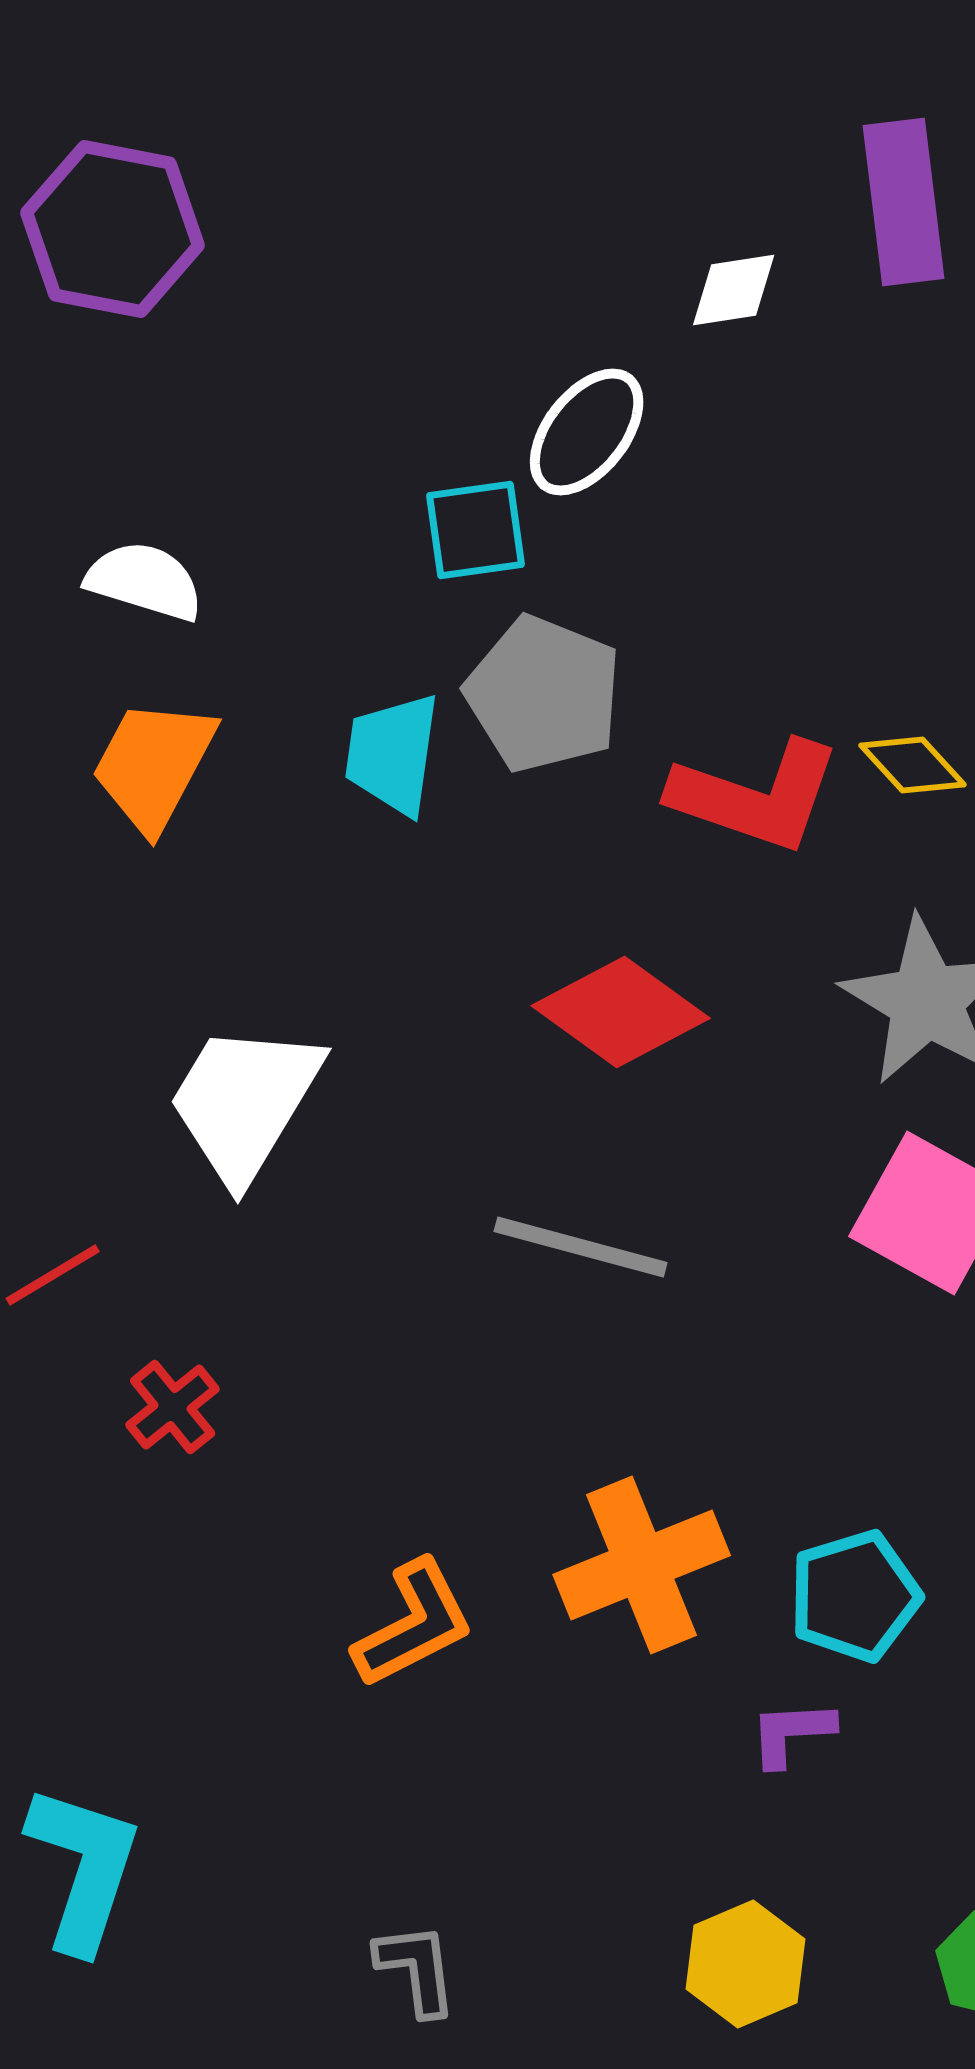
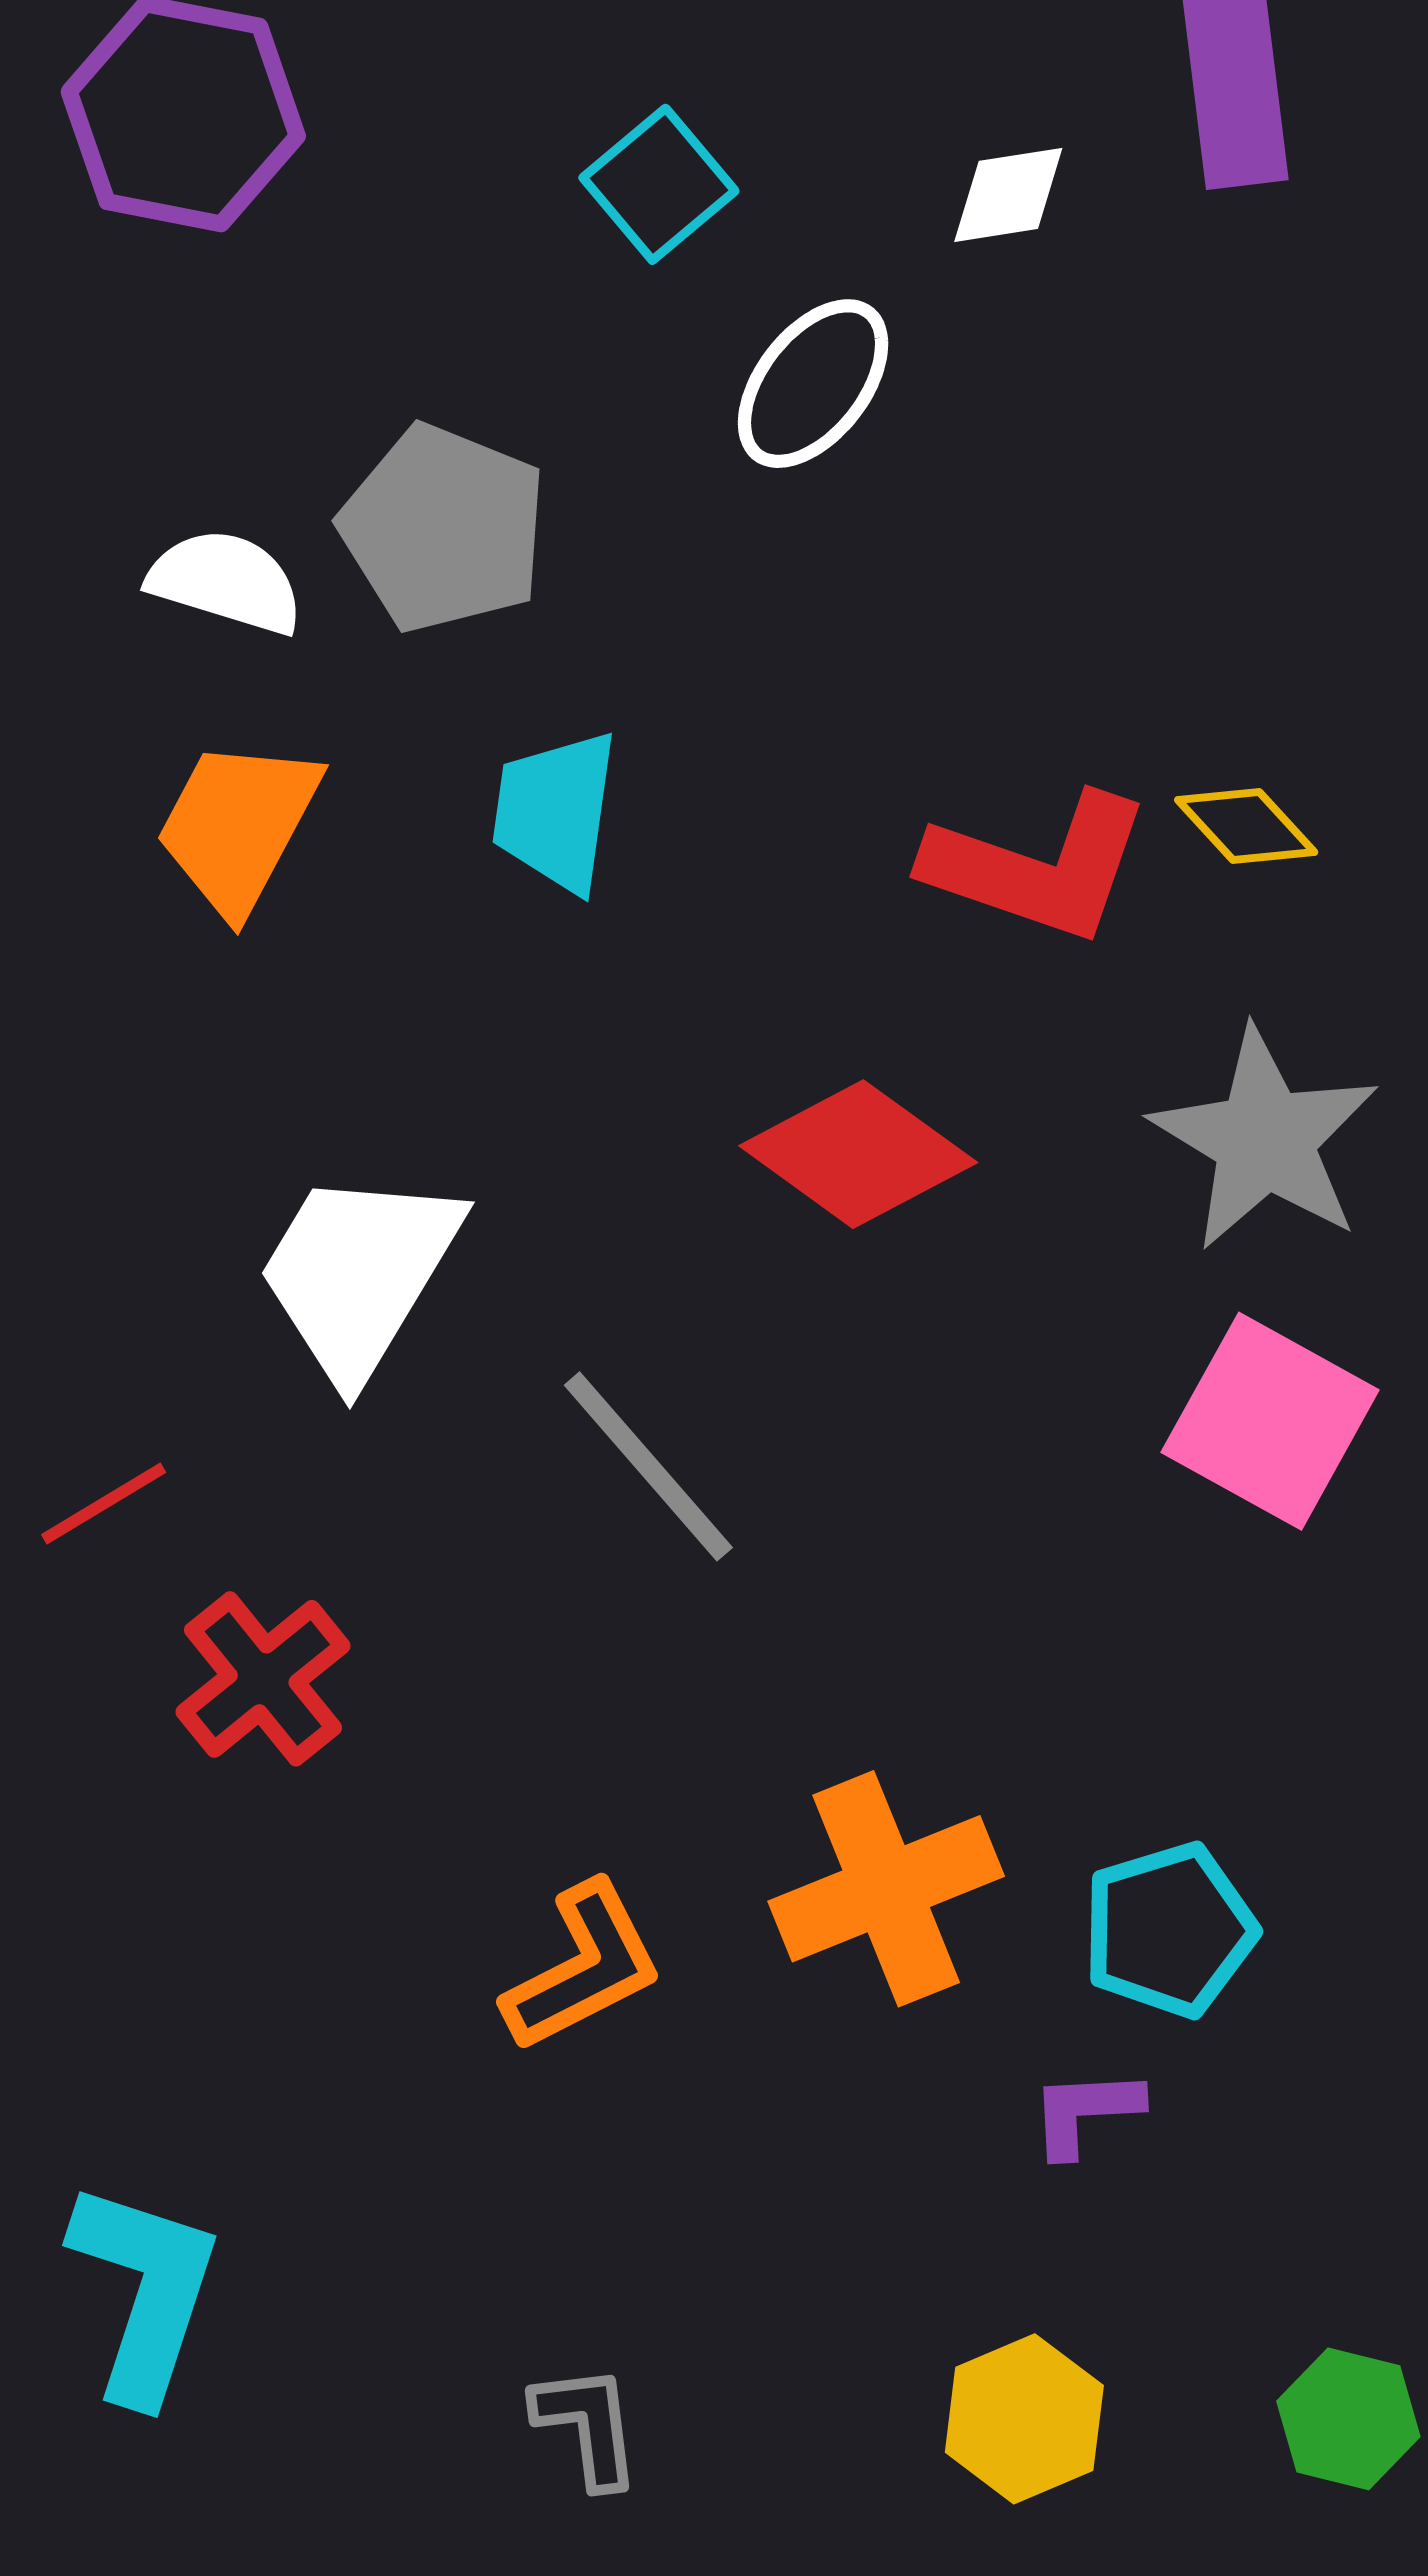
cyan square: (476, 530) -> (659, 184), moved, turned -32
gray pentagon: (544, 694) -> (444, 528), moved
gray line: (581, 1247) -> (648, 1466), moved, turned 34
red cross: (173, 1407) -> (263, 1679), size x1.4

